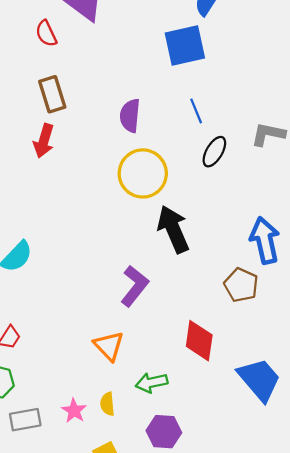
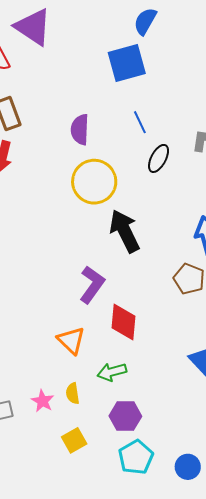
red diamond: (199, 341) -> (124, 322), moved

